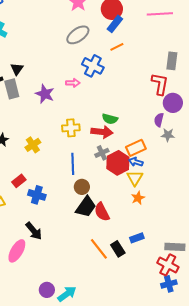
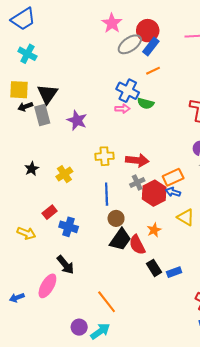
gray ellipse: (78, 35) -> (130, 44), moved
black triangle: (17, 69) -> (47, 94), size x1.5
pink arrow: (73, 83) -> (122, 109), moved
green semicircle: (110, 119) -> (146, 103), moved
yellow triangle: (135, 178) -> (186, 217), moved, turned -30
orange star: (138, 198) -> (154, 230), moved
orange line: (99, 249) -> (107, 302), moved
black rectangle: (118, 249) -> (154, 268), moved

